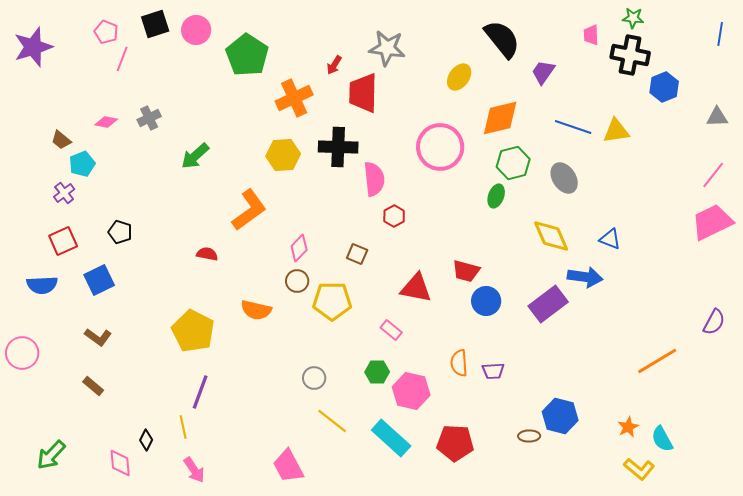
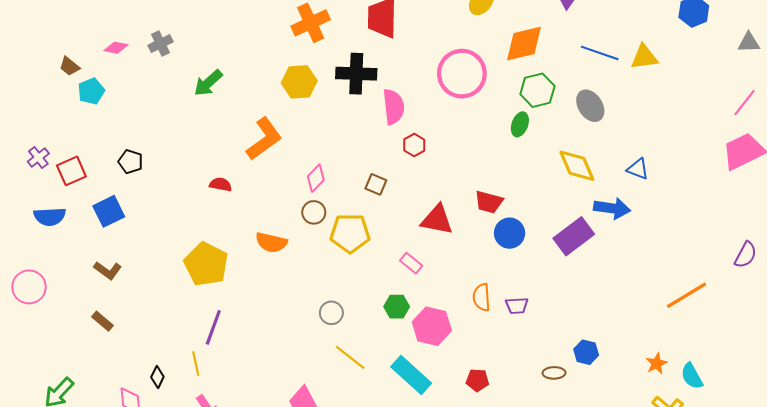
purple cross: (64, 193) -> (38, 157), moved
blue hexagon: (560, 416) -> (586, 352), size x0.7
red pentagon: (455, 443) -> (477, 380), size x0.6

